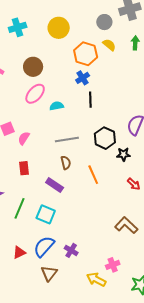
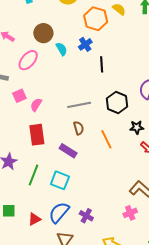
blue cross: (83, 78) -> (85, 44), moved
pink ellipse: (35, 94) -> (28, 60), moved
cyan semicircle: (57, 106) -> (61, 49), moved, turned 72
black star: (123, 154) -> (137, 127), moved
red rectangle: (24, 168) -> (37, 135), size x1.5
pink cross: (113, 265) -> (130, 213), moved

